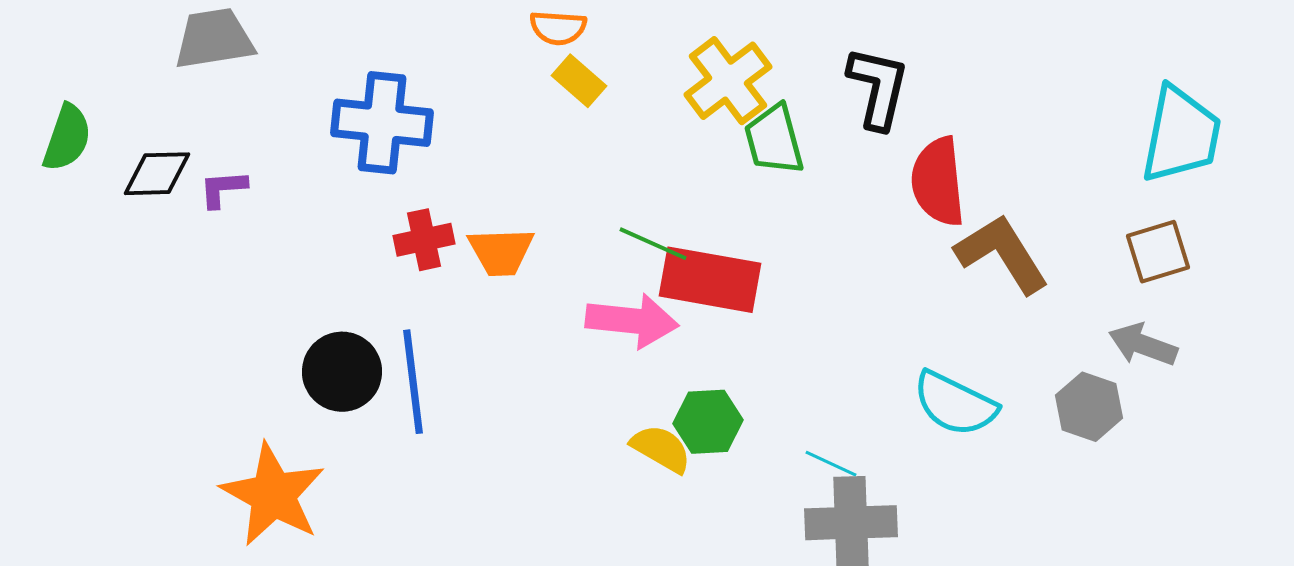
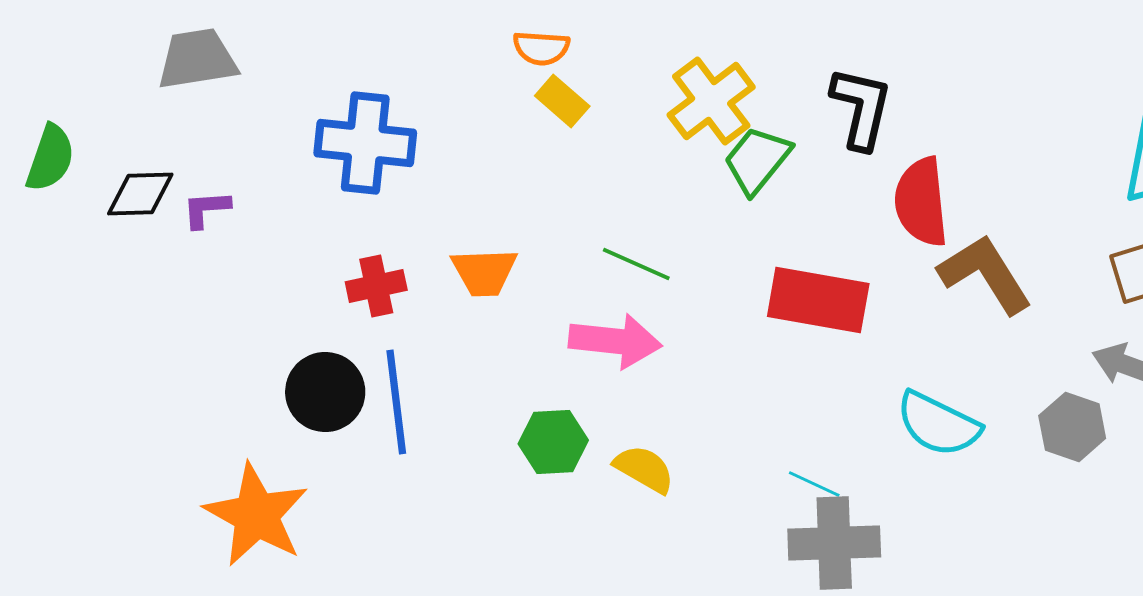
green trapezoid: (774, 140) -> (757, 160), turned 54
red cross: (424, 240) -> (376, 286), moved
red rectangle: (710, 280) -> (818, 300), moved
green hexagon: (708, 422) -> (553, 442), moved

